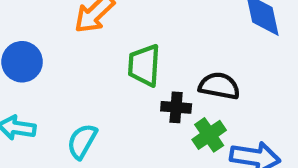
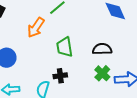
black cross: (176, 107) -> (60, 76), moved

